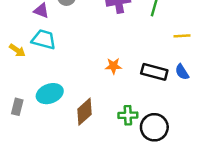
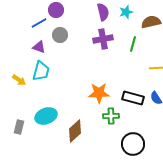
cyan trapezoid: (44, 39) -> (41, 71), turned 90
orange star: (113, 66) -> (99, 93), size x1.5
green cross: (128, 115) -> (111, 116), moved

